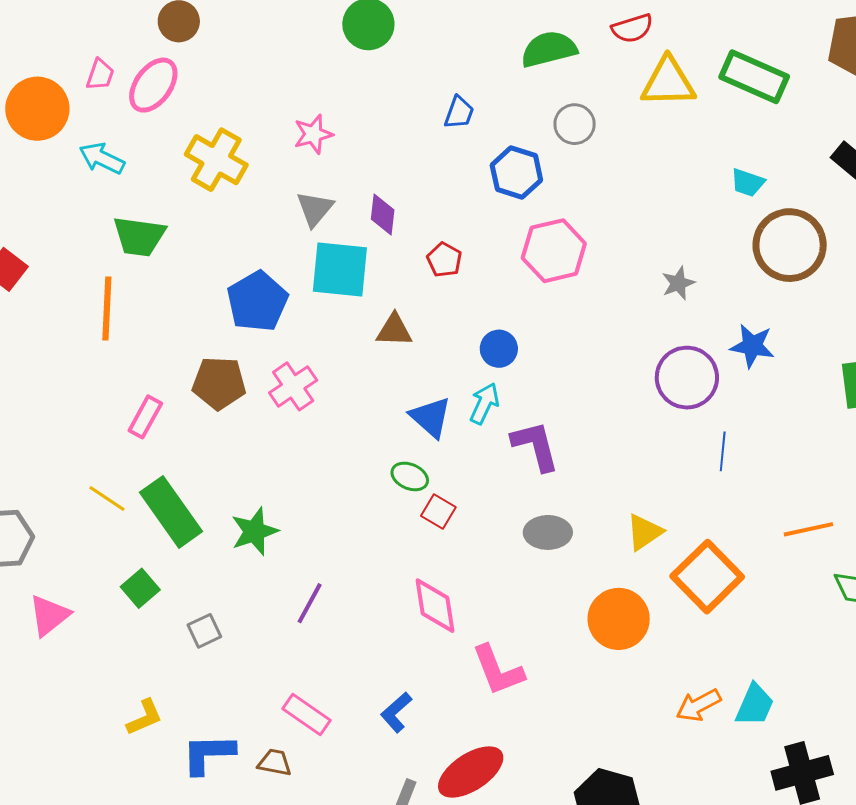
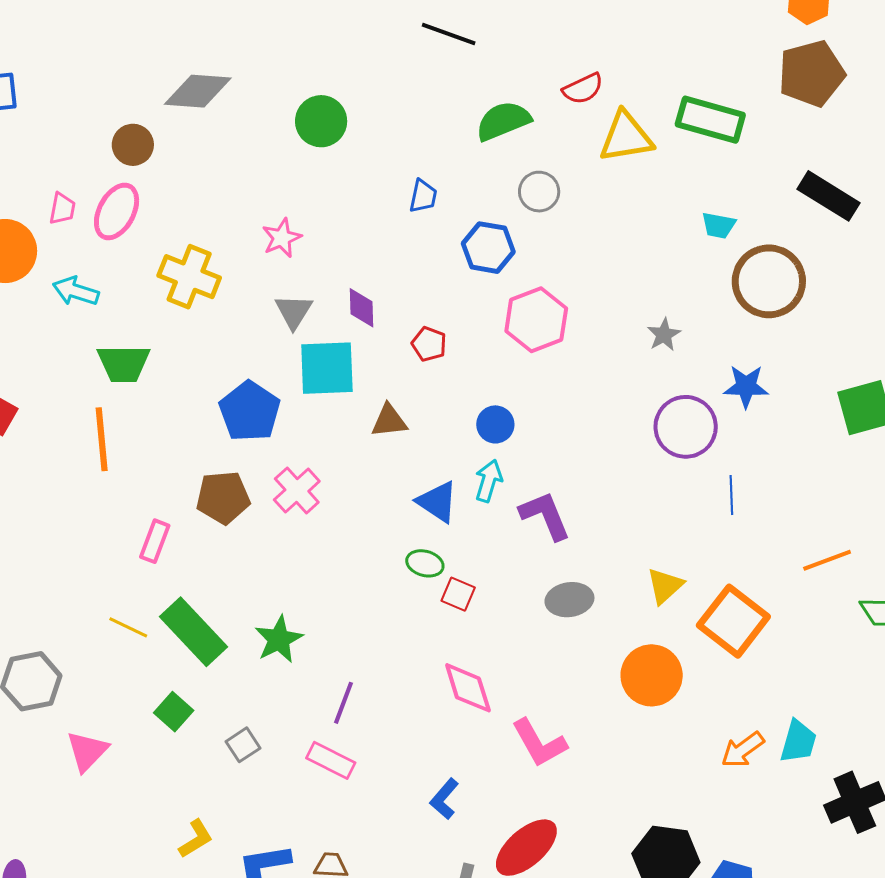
pink rectangle: (307, 714) -> (331, 760), moved

